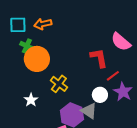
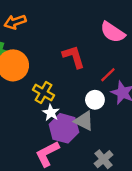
red L-shape: (99, 58) -> (74, 57), moved
white star: (31, 100) -> (51, 113), moved

